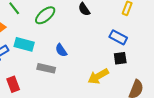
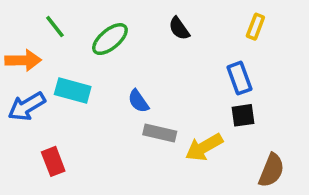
blue rectangle: (118, 37) -> (239, 78), turned 42
gray rectangle: (46, 68) -> (160, 133), moved

